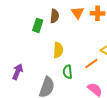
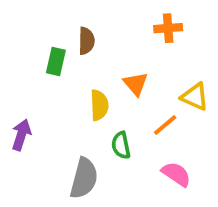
orange triangle: (78, 13) -> (136, 84), moved
purple arrow: (18, 72) -> (21, 135), moved

